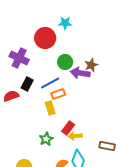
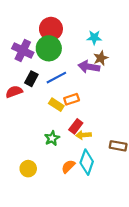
cyan star: (65, 23) -> (94, 38), moved
green circle: (65, 62) -> (49, 48), moved, size x1.5
orange rectangle: (58, 94) -> (72, 99), moved
yellow rectangle: (50, 108) -> (56, 105), turned -40

